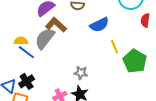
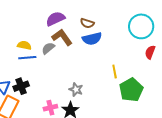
blue semicircle: (99, 25) -> (92, 39), moved
gray semicircle: (45, 38) -> (48, 48), size x0.6
blue line: (26, 52) -> (27, 58), turned -54

